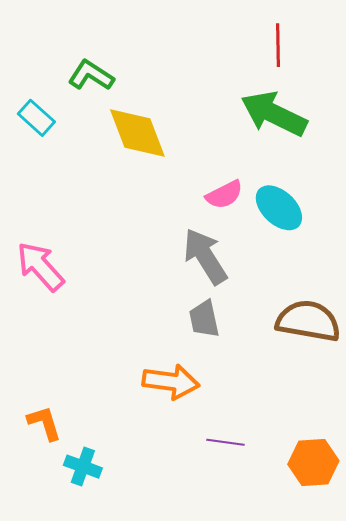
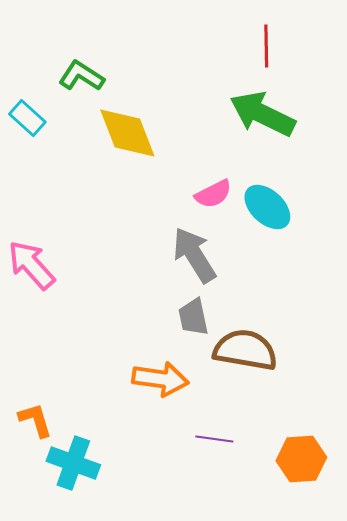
brown semicircle: (308, 321) -> (245, 350), moved
cyan cross: (83, 467) -> (73, 463), size x1.4

